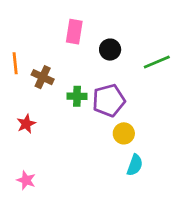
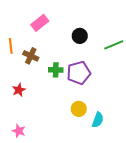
pink rectangle: (74, 32) -> (40, 23), moved, turned 42
yellow circle: (124, 133) -> (79, 109), moved

